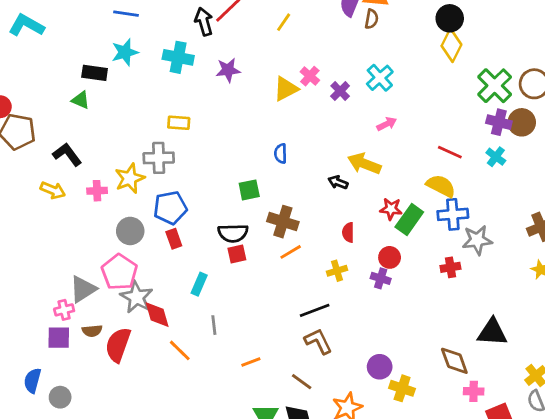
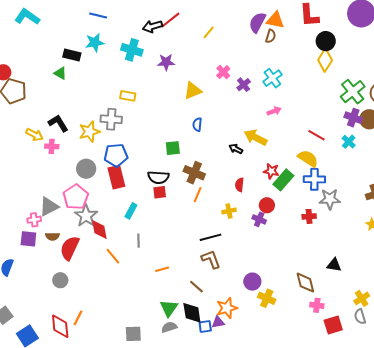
black arrow: (204, 22) -> (152, 26), turned -96
yellow triangle: (286, 89) -> (193, 91), moved
black L-shape: (67, 154) -> (58, 123), moved
pink cross: (97, 191) -> (52, 146), moved
red rectangle: (174, 239) -> (116, 177), size x1.6
orange line: (291, 252) -> (198, 195), turned -42
black triangle: (492, 332) -> (334, 265), size x0.7
gray circle: (60, 397) -> (60, 280), moved

